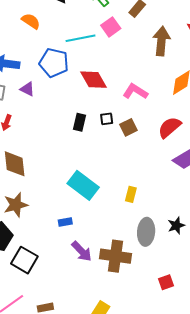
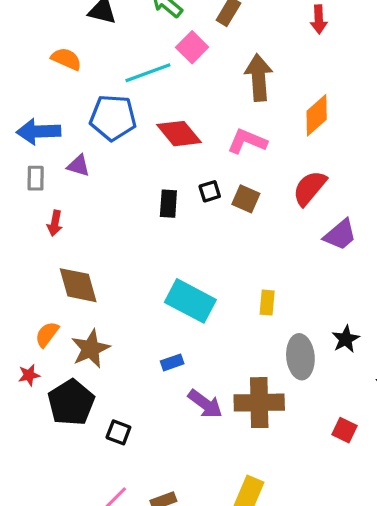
brown arrow: (161, 41) -> (259, 77), moved
brown square: (128, 127) -> (246, 199), turned -30
black square: (24, 260) -> (118, 432), size x0.6
red square: (166, 282) -> (344, 430), turned -35

